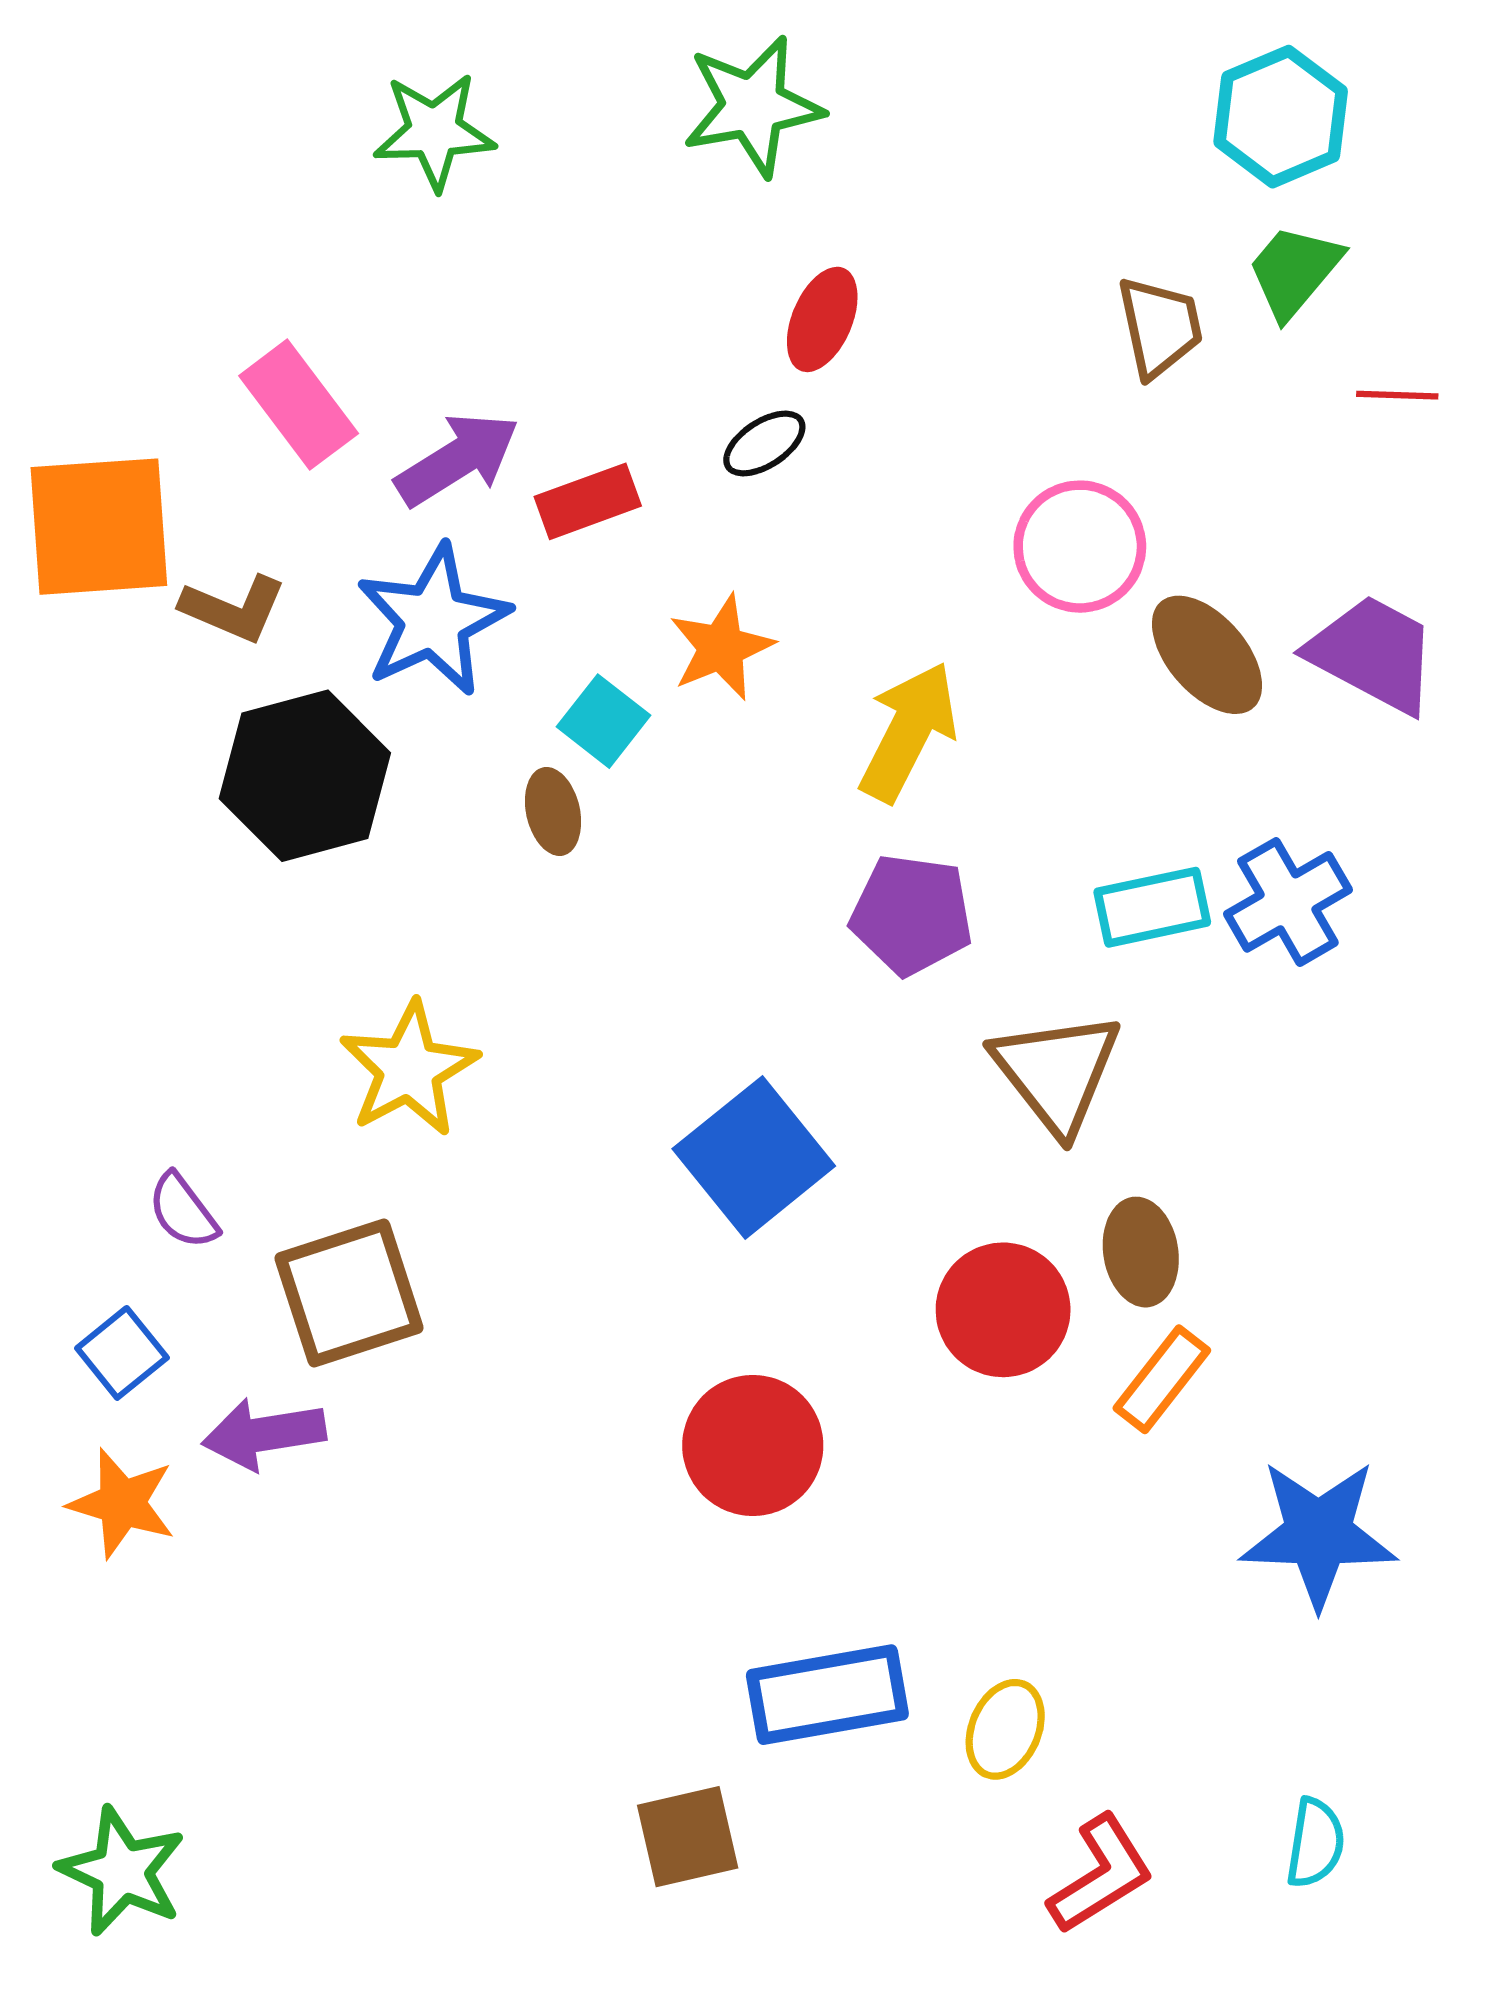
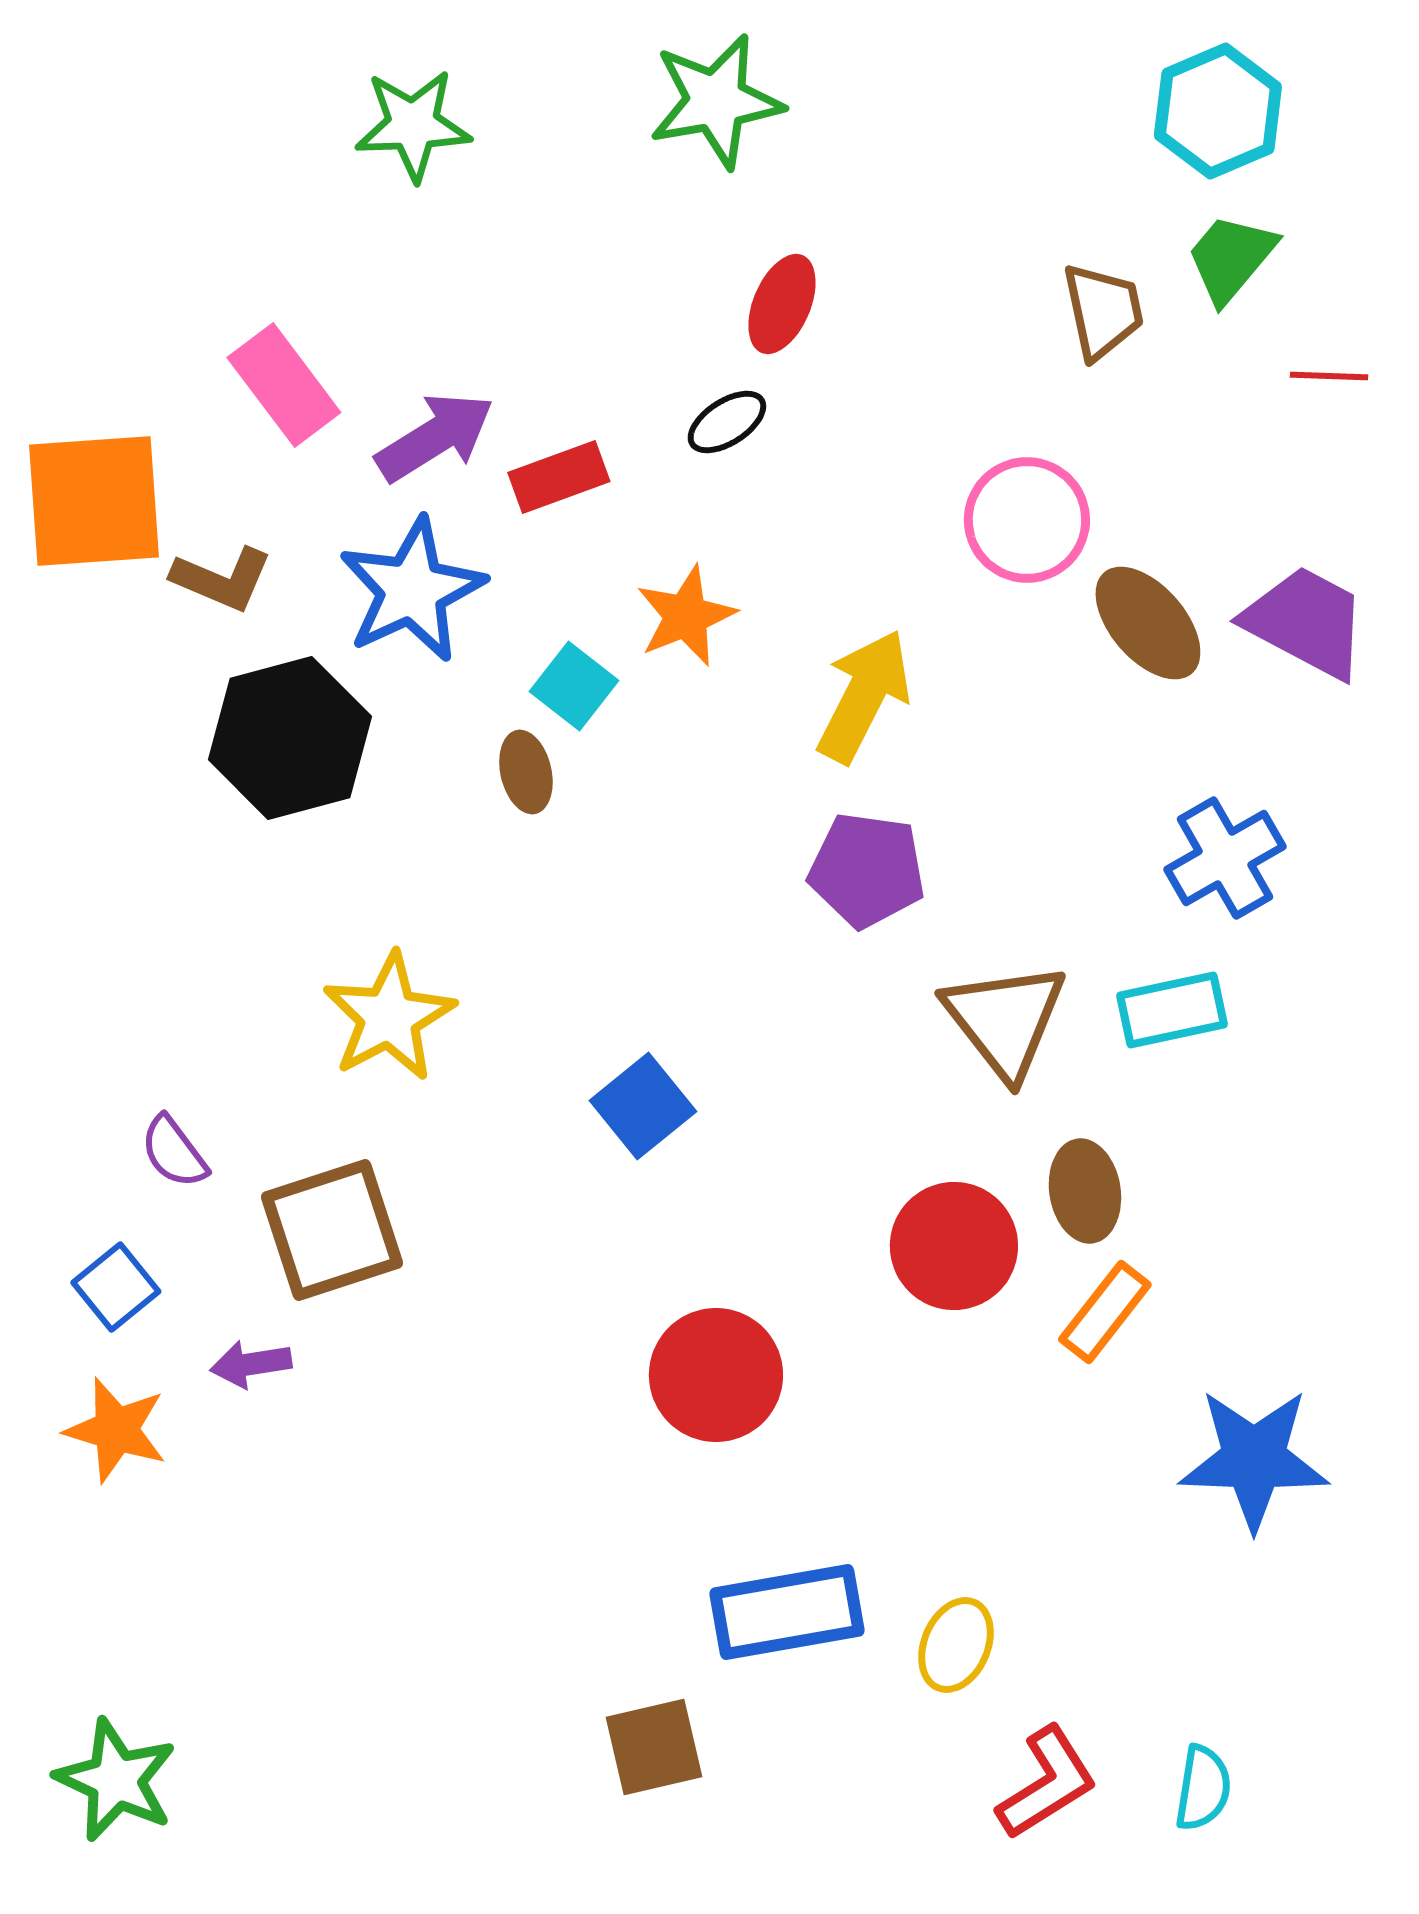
cyan rectangle: (1152, 907) -> (1172, 1010), moved
blue square: (754, 1157) -> (643, 1106), moved, size x0.7
purple arrow: (264, 1434) -> (251, 1364), size x0.7
cyan semicircle: (1315, 1843) -> (1203, 1788), moved

